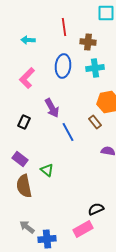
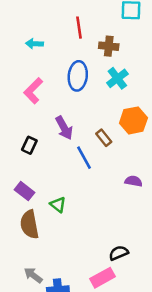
cyan cross: (95, 68) -> (117, 78), turned -30
brown rectangle: (95, 122) -> (104, 138), moved

